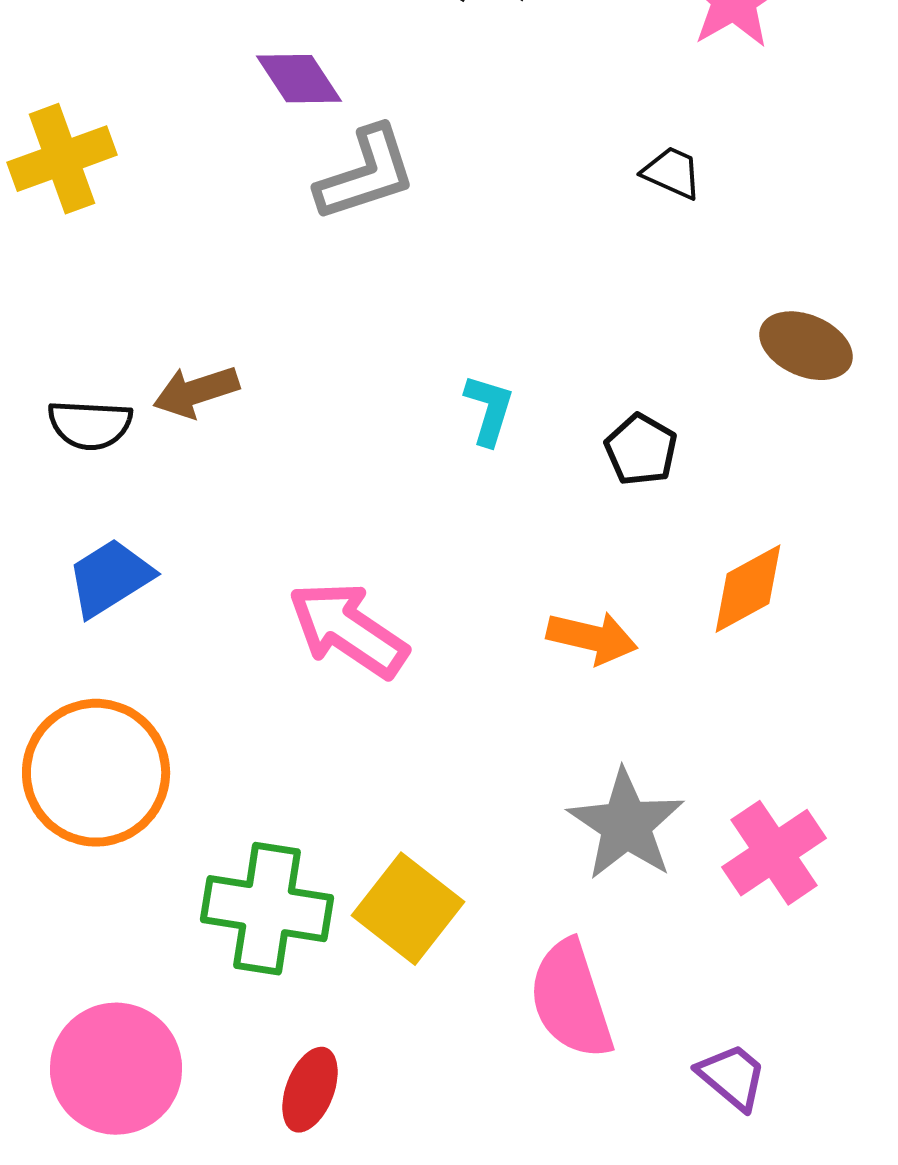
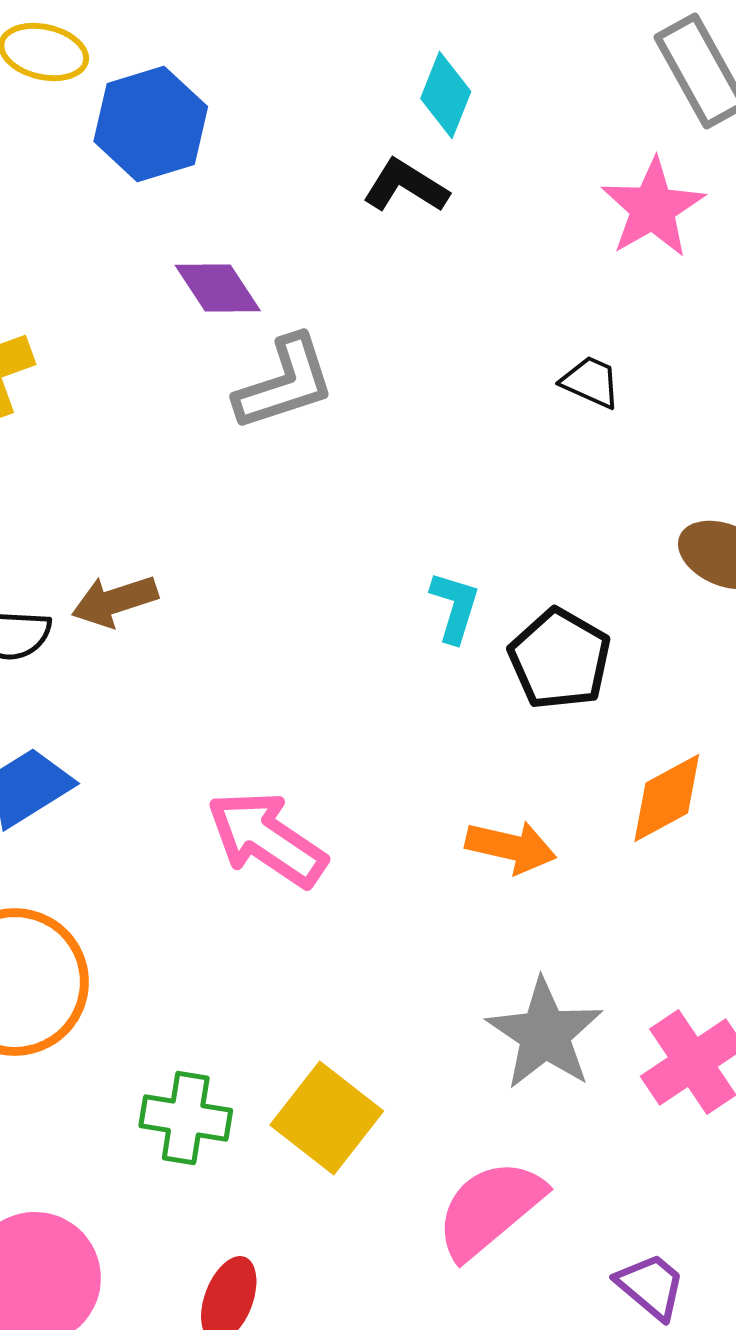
cyan L-shape: (489, 410) -> (455, 607), moved
black pentagon: (641, 450) -> (560, 659), size x1.4
green cross: (267, 909) -> (186, 1118), size x0.7
pink semicircle: (571, 1000) -> (490, 1209), turned 68

